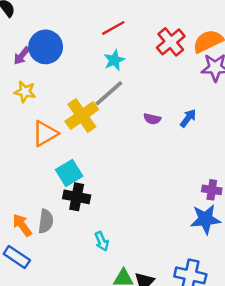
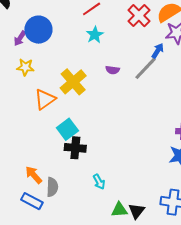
gray line: (109, 93) -> (146, 68), moved
blue arrow: (188, 118) -> (158, 51), moved
purple semicircle: (152, 119) -> (113, 70), moved
gray semicircle: (46, 221) -> (52, 187), moved

